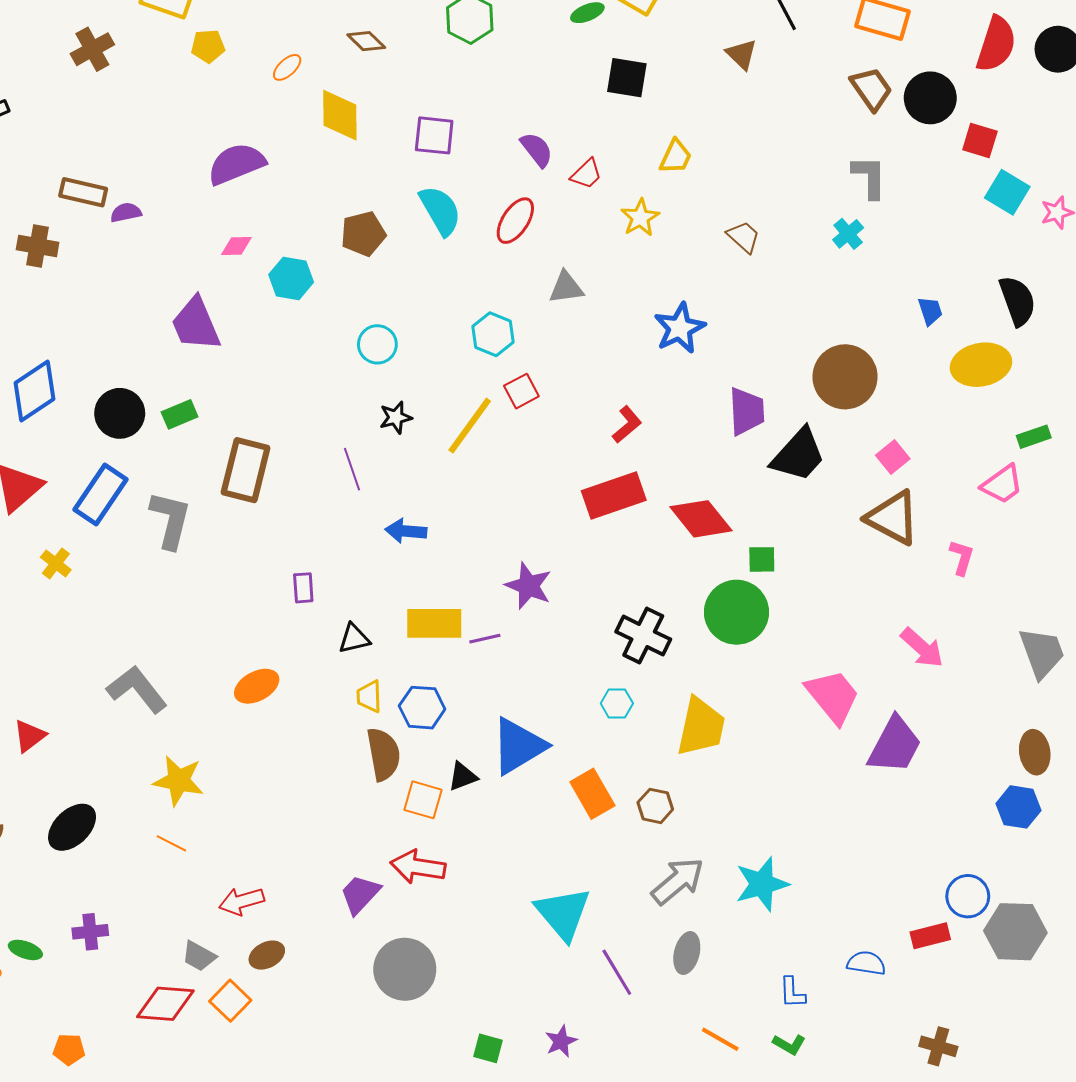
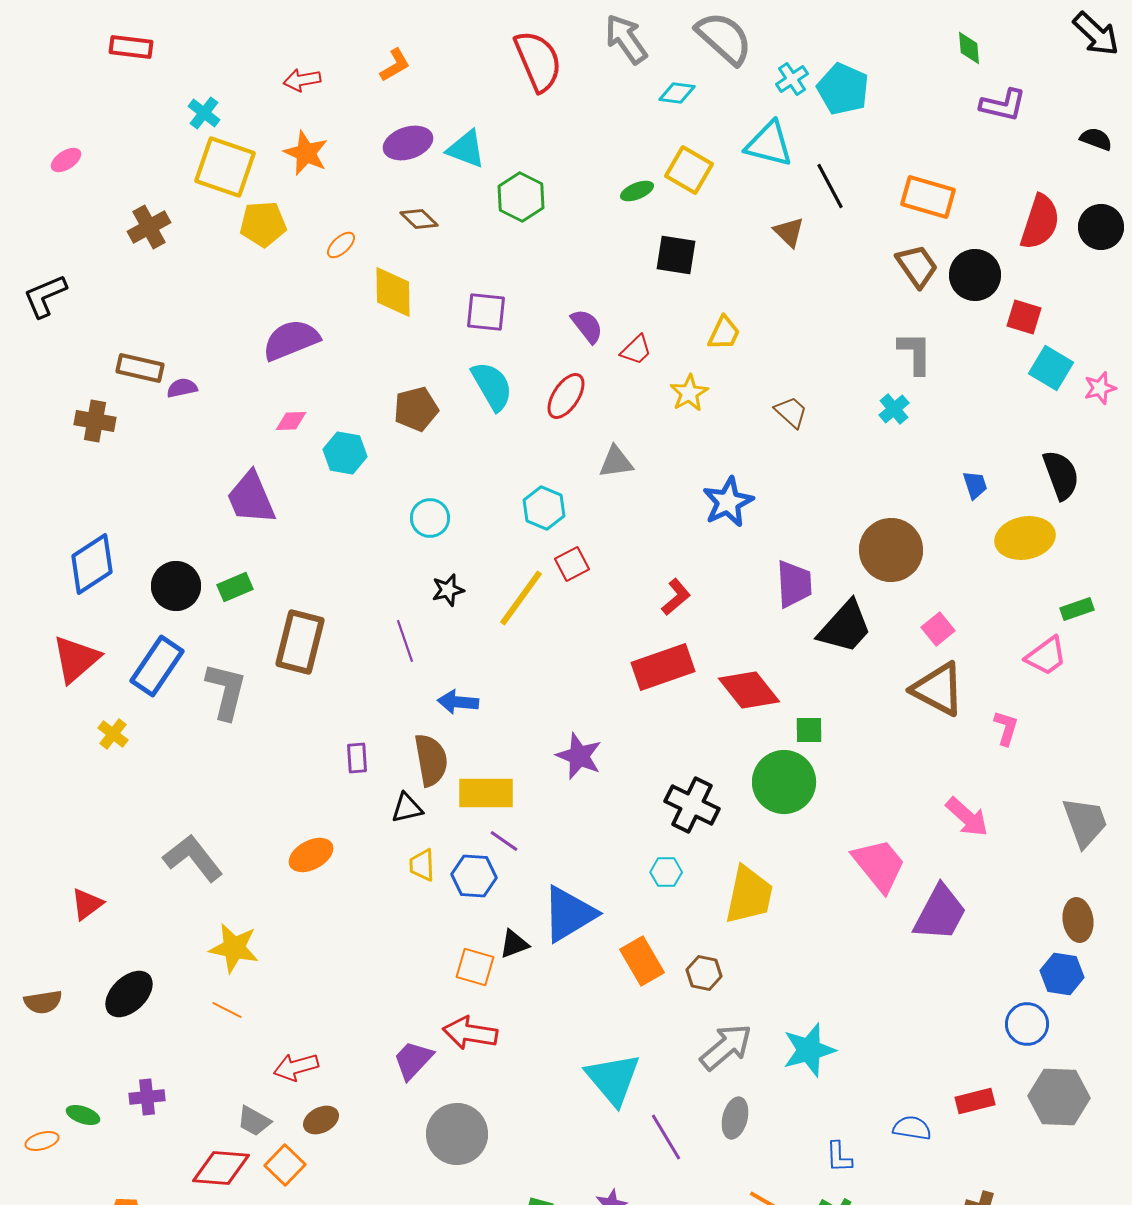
yellow pentagon: (208, 46) -> (263, 224), size x1.4
purple line: (485, 639) -> (504, 841), moved, turned 48
brown semicircle: (383, 754) -> (431, 760), moved
blue circle: (968, 896) -> (1027, 1024), moved

